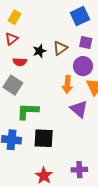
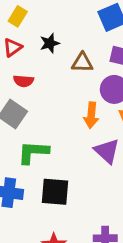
brown triangle: (60, 48) -> (82, 63), turned 35
black star: (39, 51) -> (50, 43), moved

